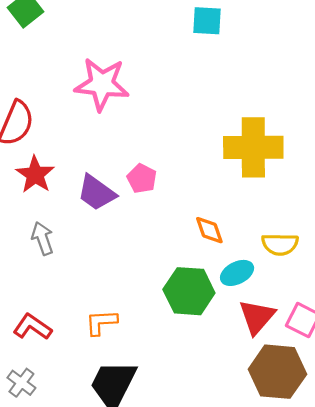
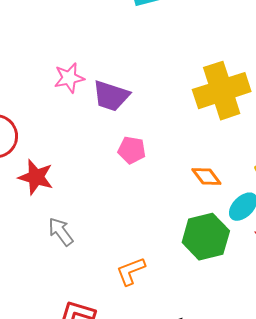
pink star: (102, 84) -> (69, 78), size x0.6
purple trapezoid: (96, 193) -> (111, 96), moved
orange L-shape: (101, 322) -> (131, 271), moved

